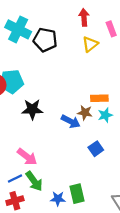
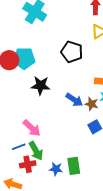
black pentagon: (45, 40) -> (72, 52), moved
brown star: (85, 113) -> (92, 104), moved
red cross: (15, 201) -> (28, 164), moved

